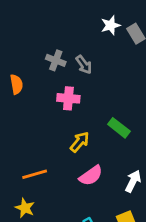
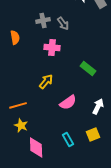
gray cross: (56, 60) -> (43, 20), turned -32
yellow arrow: (80, 142) -> (46, 81), moved
orange line: (35, 174) -> (18, 105), moved

